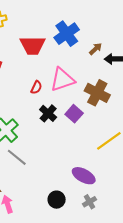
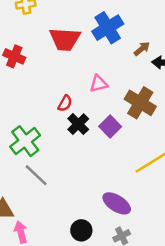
pink triangle: (62, 80) -> (99, 84), size x0.6
red semicircle: (36, 87) -> (65, 103), moved

